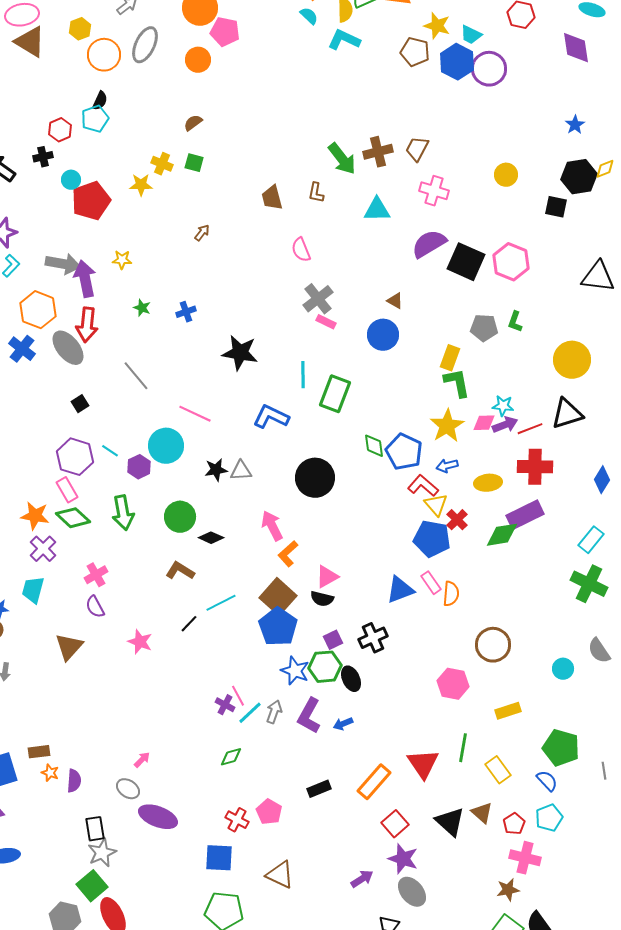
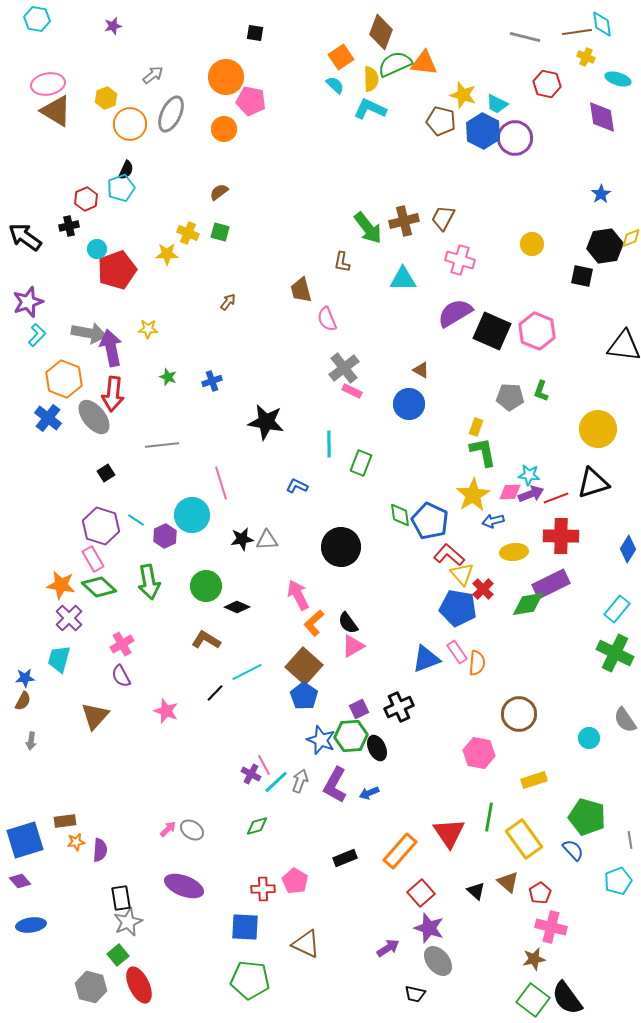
brown trapezoid: (272, 198) -> (301, 290), moved
yellow rectangle: (450, 358) -> (476, 427), size x0.7
gray line: (136, 376) -> (162, 445), turned -56
green rectangle: (335, 394) -> (361, 463), size x0.7
pink line: (195, 414) -> (221, 483), turned 48
blue L-shape: (271, 417) -> (297, 486), size x0.6
blue arrow: (447, 466) -> (493, 521), moved
black semicircle: (322, 599) -> (348, 623), moved, turned 40
blue pentagon: (278, 627) -> (304, 696), size x0.7
yellow rectangle: (498, 770) -> (524, 839), size x1.4
orange star: (50, 773) -> (76, 842), turned -30
gray ellipse: (128, 789) -> (192, 830), moved
cyan pentagon: (549, 818) -> (618, 881), moved
red cross: (237, 820) -> (263, 889), turned -30
black triangle: (450, 822) -> (476, 891), size x0.6
green square: (92, 886) -> (118, 955), size x0.7

